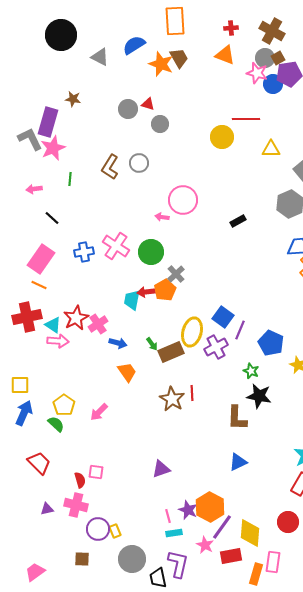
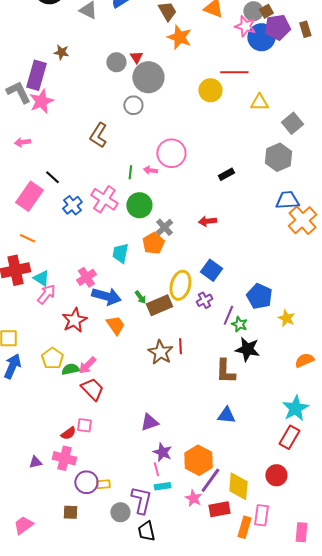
orange star: (161, 64) -> (179, 37), moved
blue circle: (273, 84) -> (261, 37), size x1.4
red triangle: (148, 104) -> (136, 57), turned 40
gray circle: (160, 124) -> (148, 77), size x1.8
gray circle: (139, 163) -> (133, 105), moved
brown L-shape: (110, 167) -> (98, 135), moved
green line: (70, 179) -> (130, 172), moved
black line: (52, 218) -> (52, 177), moved
blue cross: (84, 252) -> (72, 205), turned -30
pink rectangle: (41, 259) -> (29, 196), moved
red arrow: (146, 292) -> (207, 221), moved
red star: (76, 318) -> (74, 320), moved
purple line: (240, 330) -> (228, 315), moved
pink arrow: (58, 341) -> (46, 294), turned -55
blue arrow: (118, 343) -> (106, 296), size x1.6
purple cross: (216, 347) -> (204, 300), size x0.7
green semicircle: (56, 424) -> (70, 369), moved, turned -54
blue triangle: (238, 462) -> (226, 415), turned 30
red trapezoid: (39, 463) -> (92, 389), moved
red semicircle: (80, 480) -> (68, 433), turned 70
purple star: (188, 510) -> (162, 452), moved
yellow rectangle: (115, 531) -> (103, 484), turned -72
gray circle: (132, 559) -> (120, 512), size x0.7
purple L-shape: (178, 564) -> (141, 500), moved

